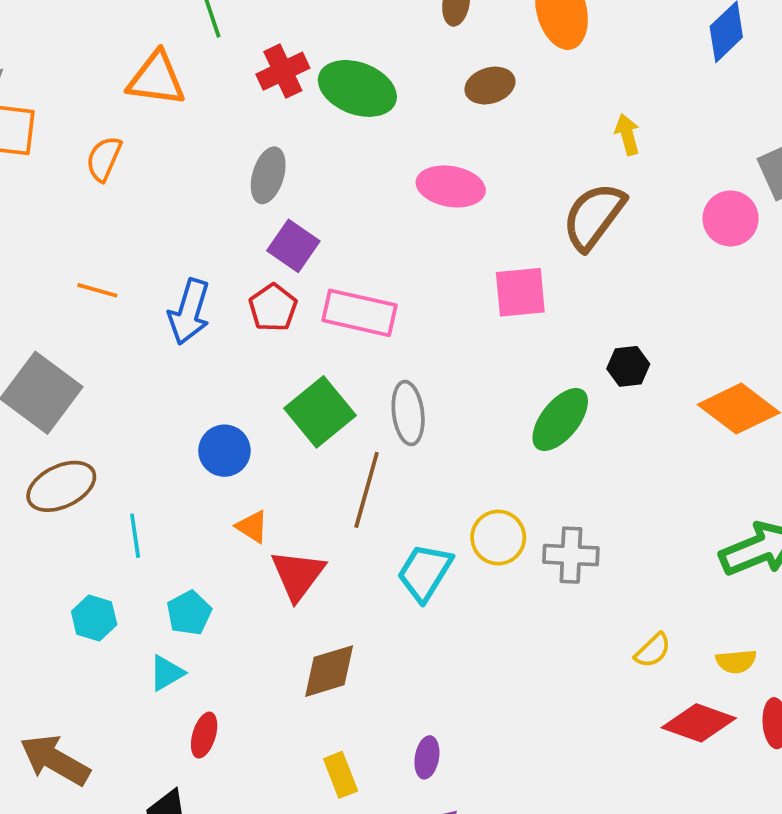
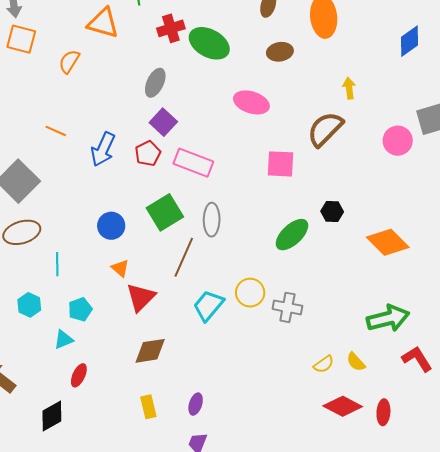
yellow semicircle: (736, 661) -> (356, 362), moved, turned 45

